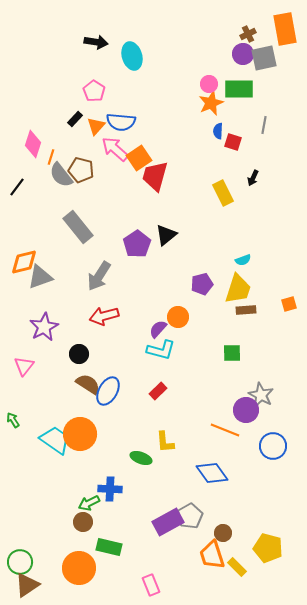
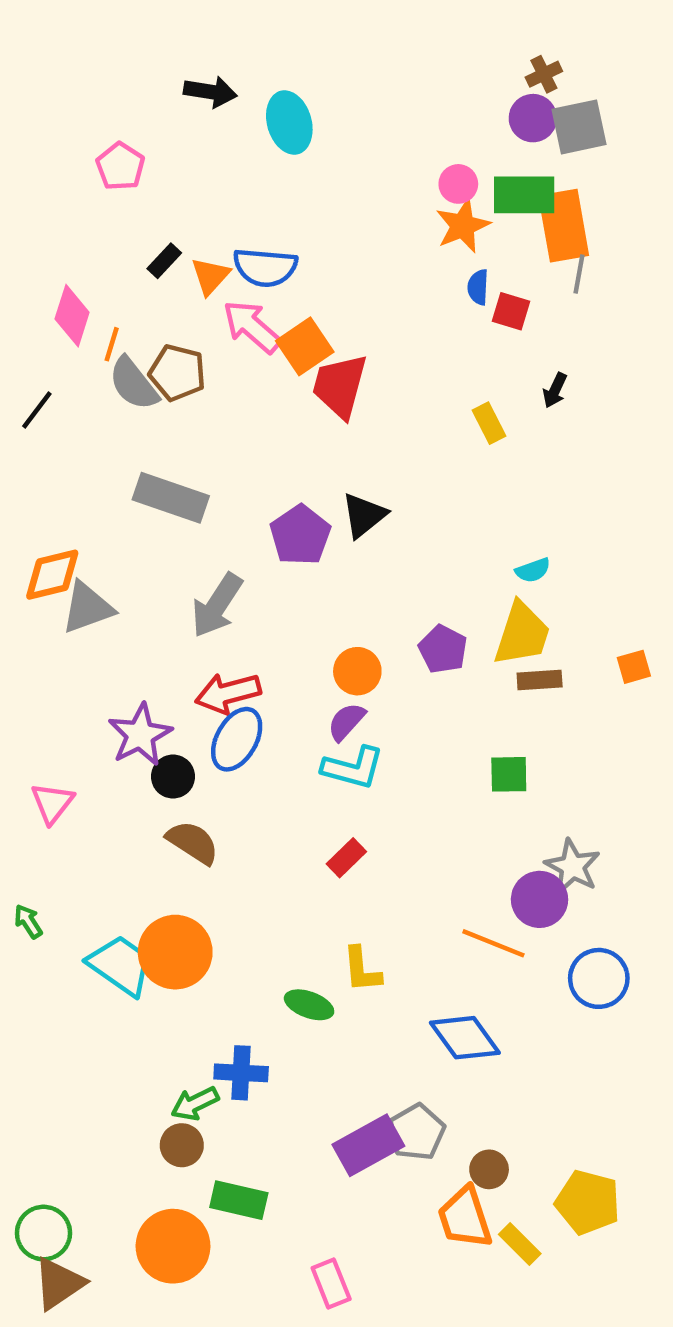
orange rectangle: (285, 29) -> (564, 226), moved
pink pentagon: (94, 91) -> (120, 166), moved
yellow rectangle: (223, 193) -> (489, 423), size x0.7
gray rectangle: (78, 227) -> (171, 498), turned -32
purple pentagon: (202, 284) -> (443, 649), moved, turned -30
orange circle: (178, 317) -> (357, 671), moved
purple star: (44, 327) -> (140, 735), moved
blue ellipse: (108, 391) -> (237, 739), moved

